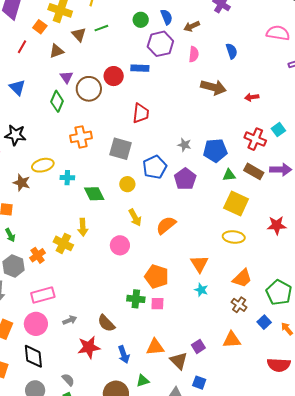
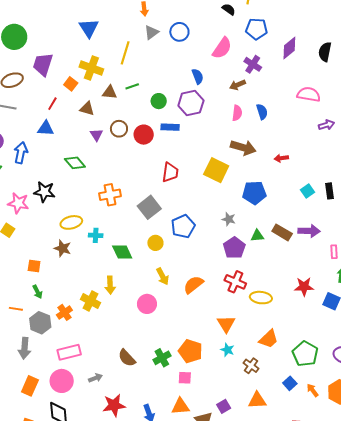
green circle: (141, 20) -> (159, 101), moved
brown arrow: (192, 26) -> (238, 85), moved
brown triangle: (79, 35) -> (110, 92), turned -42
brown triangle: (57, 51) -> (87, 109), turned 35
pink semicircle: (194, 54) -> (237, 113), moved
blue triangle: (17, 87) -> (46, 128), moved, turned -42
brown circle: (89, 89) -> (119, 129), moved, size x0.7
green diamond: (57, 101) -> (75, 163), moved, turned -65
red cross: (255, 139) -> (235, 282), moved
gray star: (184, 145) -> (229, 219), moved
gray square: (120, 149) -> (149, 207), turned 35
blue pentagon: (215, 150) -> (254, 193), moved
purple pentagon: (185, 179) -> (234, 248), moved
brown star: (22, 183) -> (63, 248), moved
yellow square: (236, 204) -> (216, 170), moved
orange pentagon: (157, 277) -> (190, 351), moved
green cross: (136, 299) -> (162, 358), turned -36
pink square: (157, 304) -> (185, 378), moved
brown cross: (239, 305) -> (251, 366), moved
brown semicircle: (106, 323) -> (127, 358), moved

